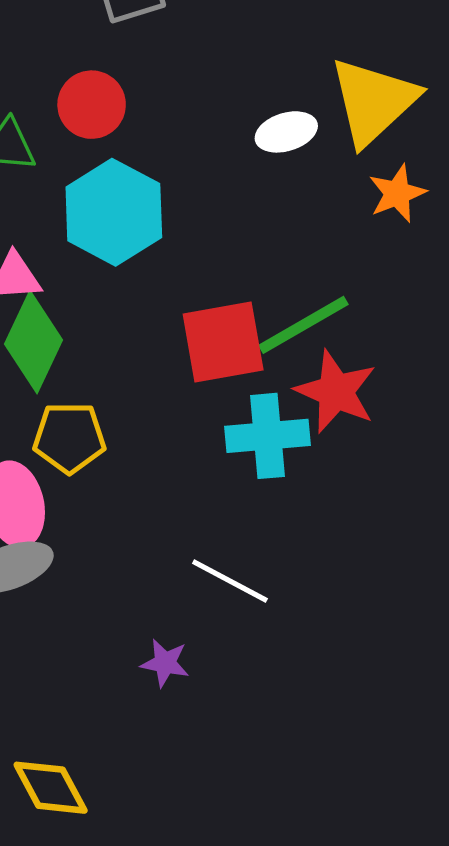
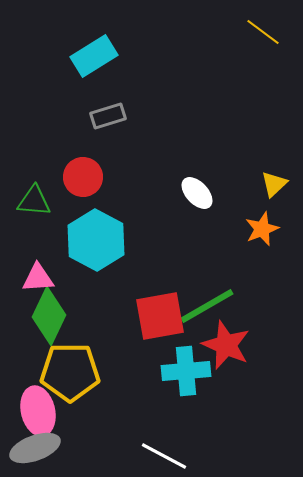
yellow triangle: (373, 101) -> (274, 184), moved, size x0.5
white ellipse: (286, 132) -> (197, 193), turned 64
yellow pentagon: (69, 438) -> (70, 372), size x1.4

